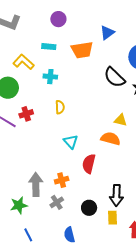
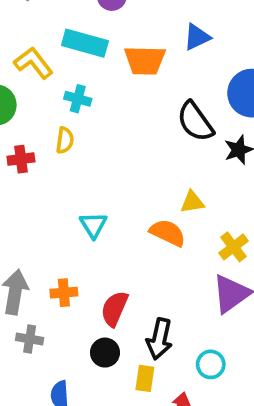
cyan rectangle: (49, 47) -> (85, 43), size x1.6
yellow semicircle: (60, 107) -> (65, 140), moved
yellow triangle: (121, 120) -> (192, 202), turned -32
red semicircle: (89, 164) -> (114, 309), moved
gray cross: (57, 202) -> (30, 339), moved, turned 32

